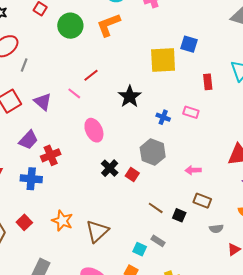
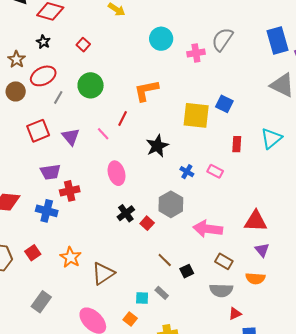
orange L-shape: (108, 25) -> (146, 91), moved
green circle: (70, 26) -> (91, 85), moved
red line: (91, 75) -> (123, 118), turned -35
purple trapezoid: (28, 140) -> (50, 172), turned 30
pink arrow: (193, 170) -> (208, 229), size x1.8
brown rectangle: (202, 201) -> (224, 261), moved
black square: (179, 215) -> (187, 271), turned 32
gray semicircle: (216, 229) -> (221, 290), size x1.6
cyan square: (140, 249) -> (142, 298), turned -32

